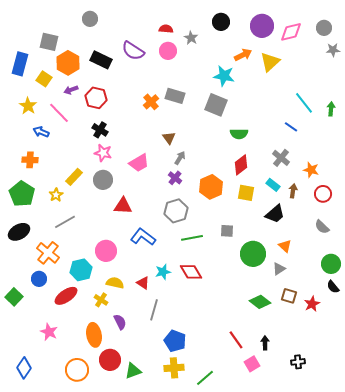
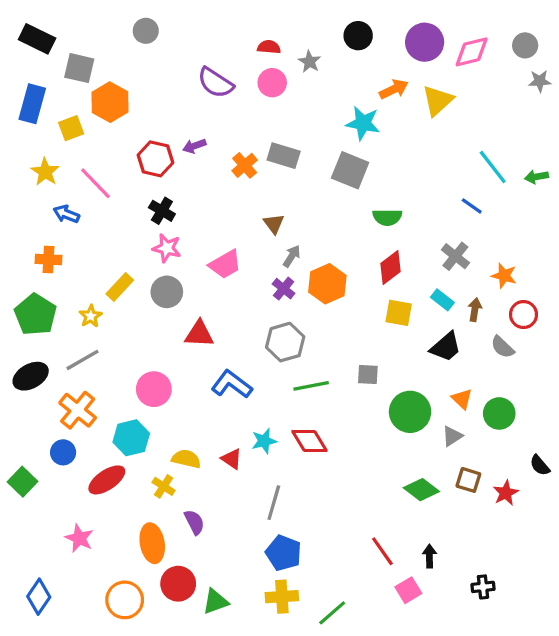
black rectangle: (101, 60) -> (37, 39), moved
yellow square: (44, 79) -> (71, 128), turned 35
purple arrow: (71, 90) -> (194, 146), moved
green arrow: (331, 109) -> (536, 177), turned -104
orange hexagon: (211, 187) -> (327, 284), moved
gray line: (65, 222) -> (82, 360), moved
gray semicircle: (322, 227) -> (502, 347), moved
pink circle: (106, 251) -> (154, 389), moved
green circle: (331, 264) -> (499, 413), moved
gray line: (154, 310) -> (274, 503), moved

